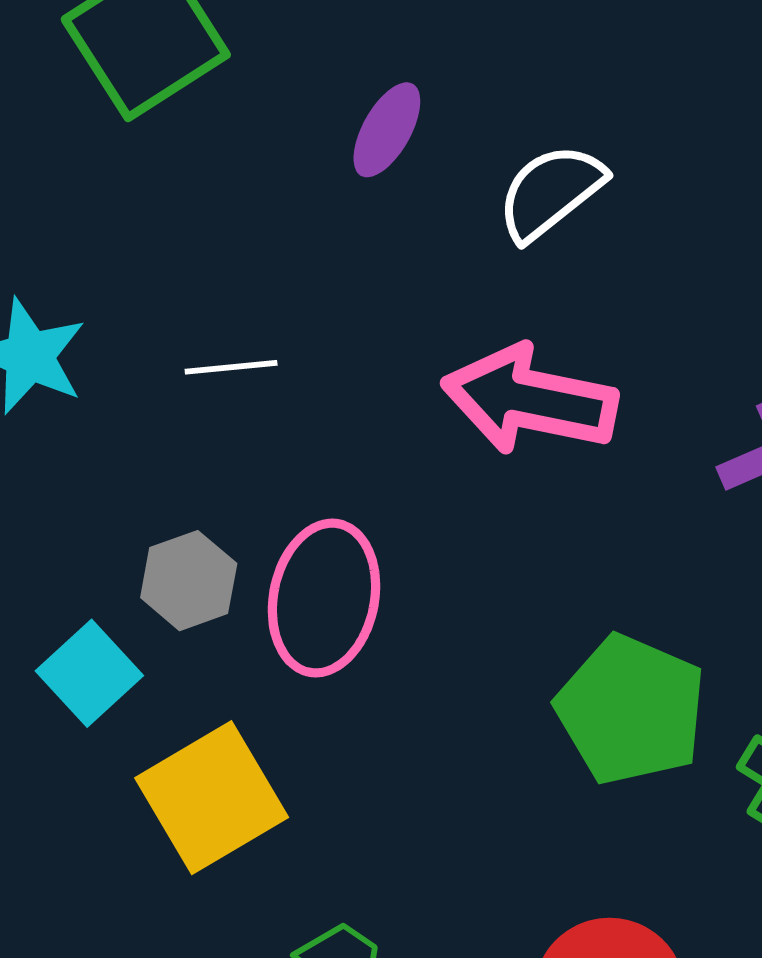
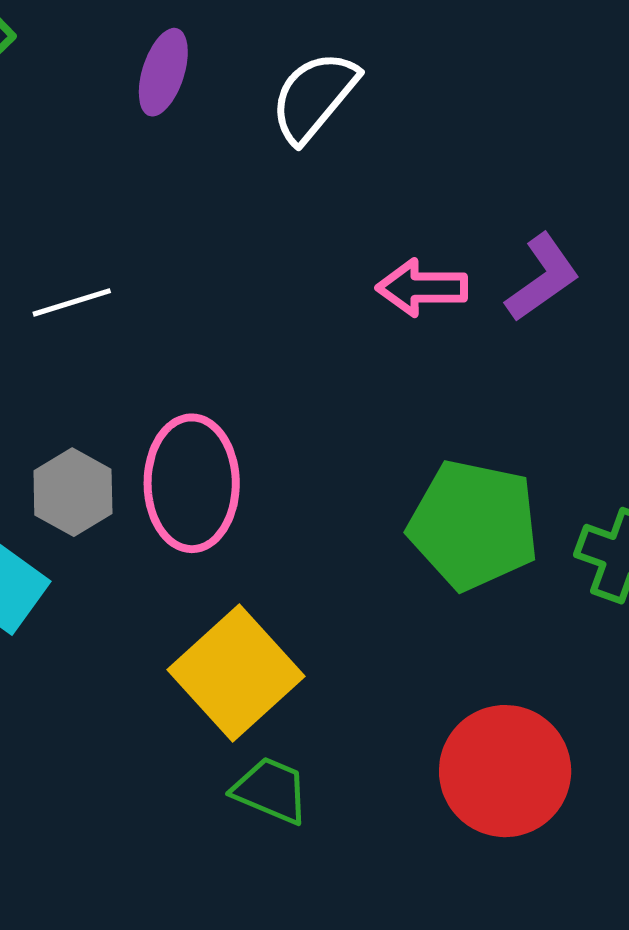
pink arrow: (530, 400) -> (422, 288), moved, size x0.6
yellow square: (212, 798) -> (236, 673), moved

